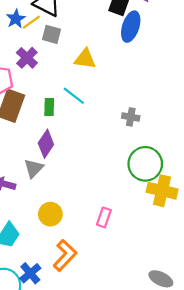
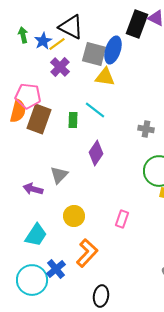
blue ellipse: (131, 27) -> (113, 50), moved
gray square: (51, 34) -> (94, 54), moved, size x1.4
purple cross: (27, 58) -> (60, 67), moved
purple diamond: (46, 144) -> (96, 153), moved

